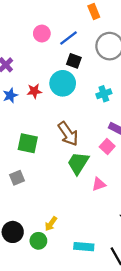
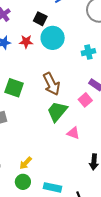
black square: (74, 61) -> (40, 19), moved
pink triangle: (99, 184) -> (73, 133), turned 32
green circle: (38, 241) -> (23, 182), moved

